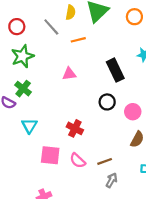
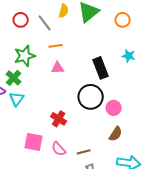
red circle: (17, 27) -> (21, 20), moved
orange line: (78, 40) -> (56, 46), moved
green star: (22, 56) -> (25, 56), moved
black circle: (107, 102) -> (91, 97), size x1.6
cyan triangle: (29, 126) -> (17, 99), moved

